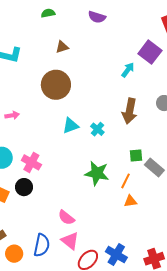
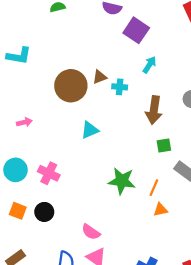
brown triangle: (62, 47) -> (100, 77), moved
purple square: (150, 52) -> (136, 30), moved
cyan cross: (97, 129) -> (120, 87), moved, turned -32
green square: (136, 155) -> (164, 146), moved
black circle: (24, 187) -> (44, 212), moved

